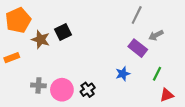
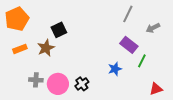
gray arrow: (156, 35) -> (153, 28), moved
brown star: (41, 40) -> (46, 48), moved, turned 30
orange rectangle: (12, 58) -> (20, 49), moved
green line: (157, 74) -> (142, 61), moved

